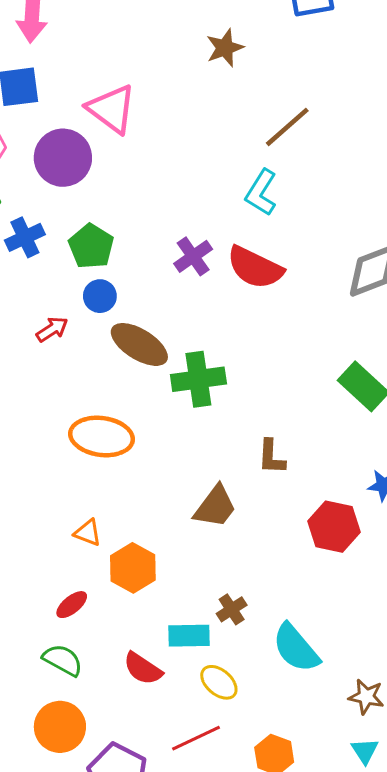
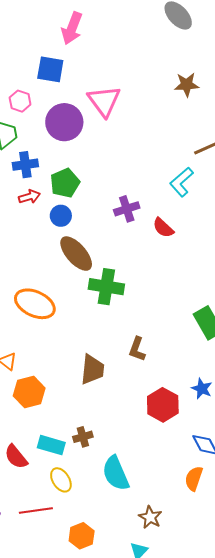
red semicircle: (255, 268) -> (163, 228), size x0.6
red arrow: (52, 329) -> (29, 197), moved
brown trapezoid: (215, 507) -> (92, 369), turned -48

